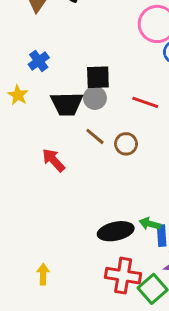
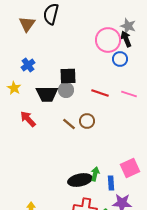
brown line: (95, 136) -> (69, 124), moved
red arrow: (54, 160) -> (28, 119), moved
green arrow: (150, 224) -> (95, 174), moved, turned 88

